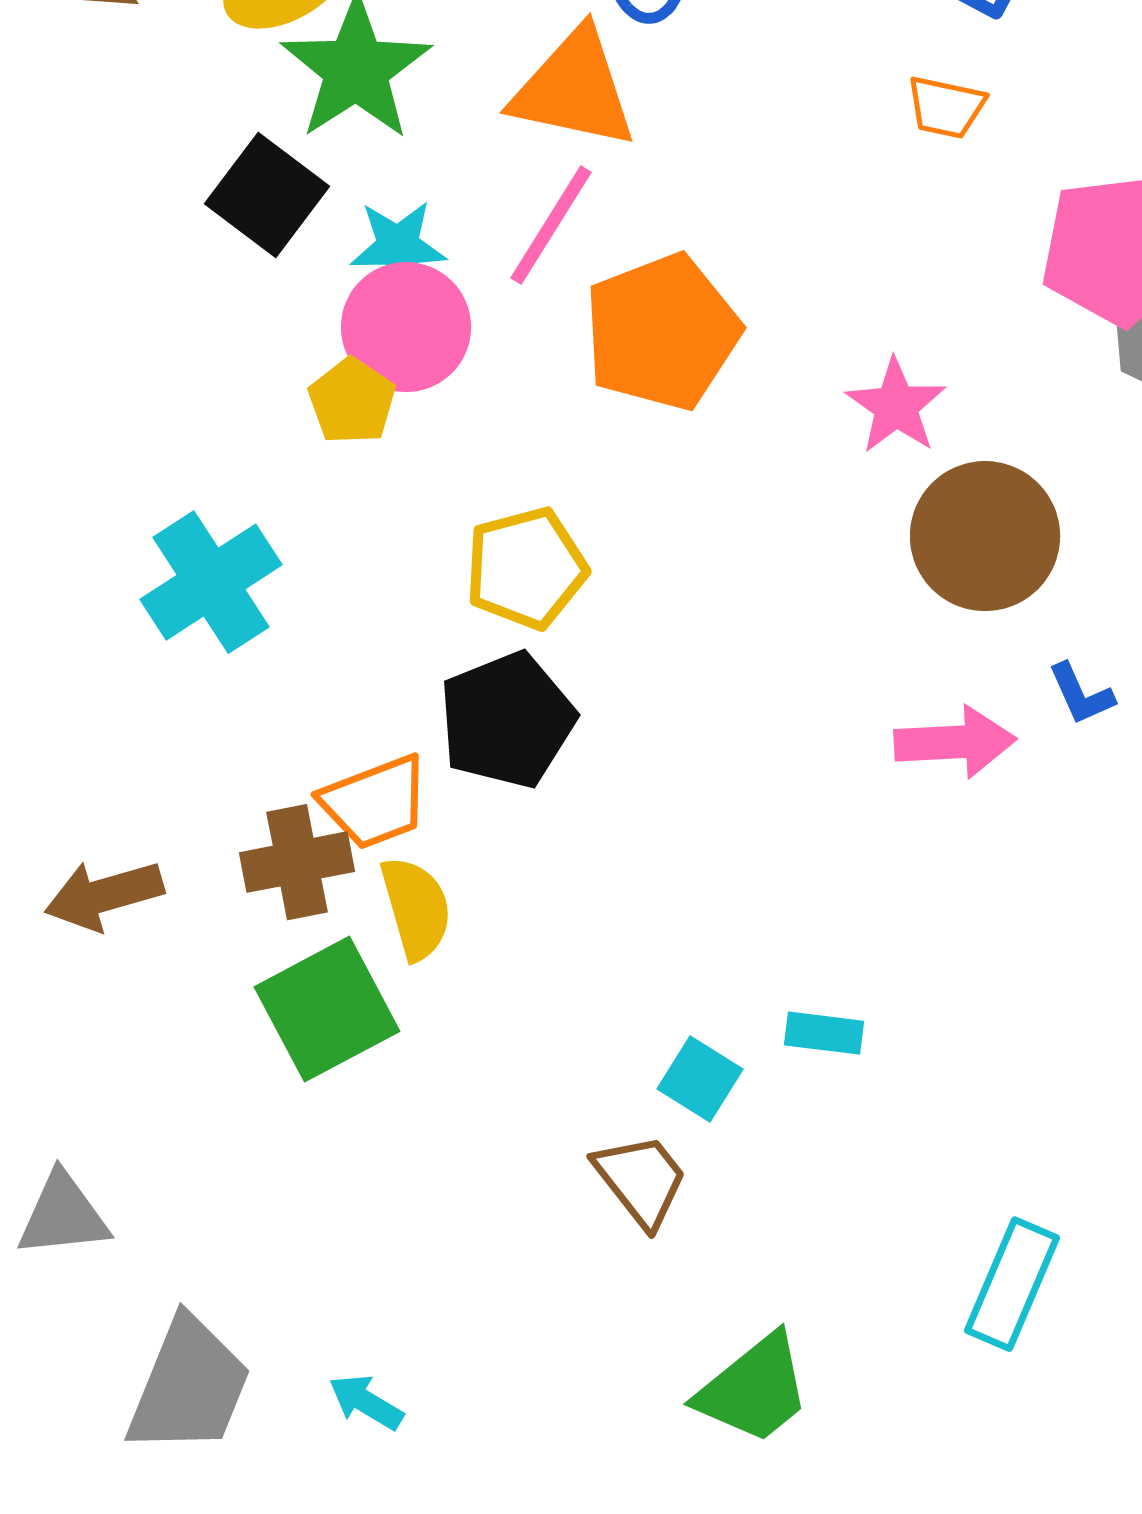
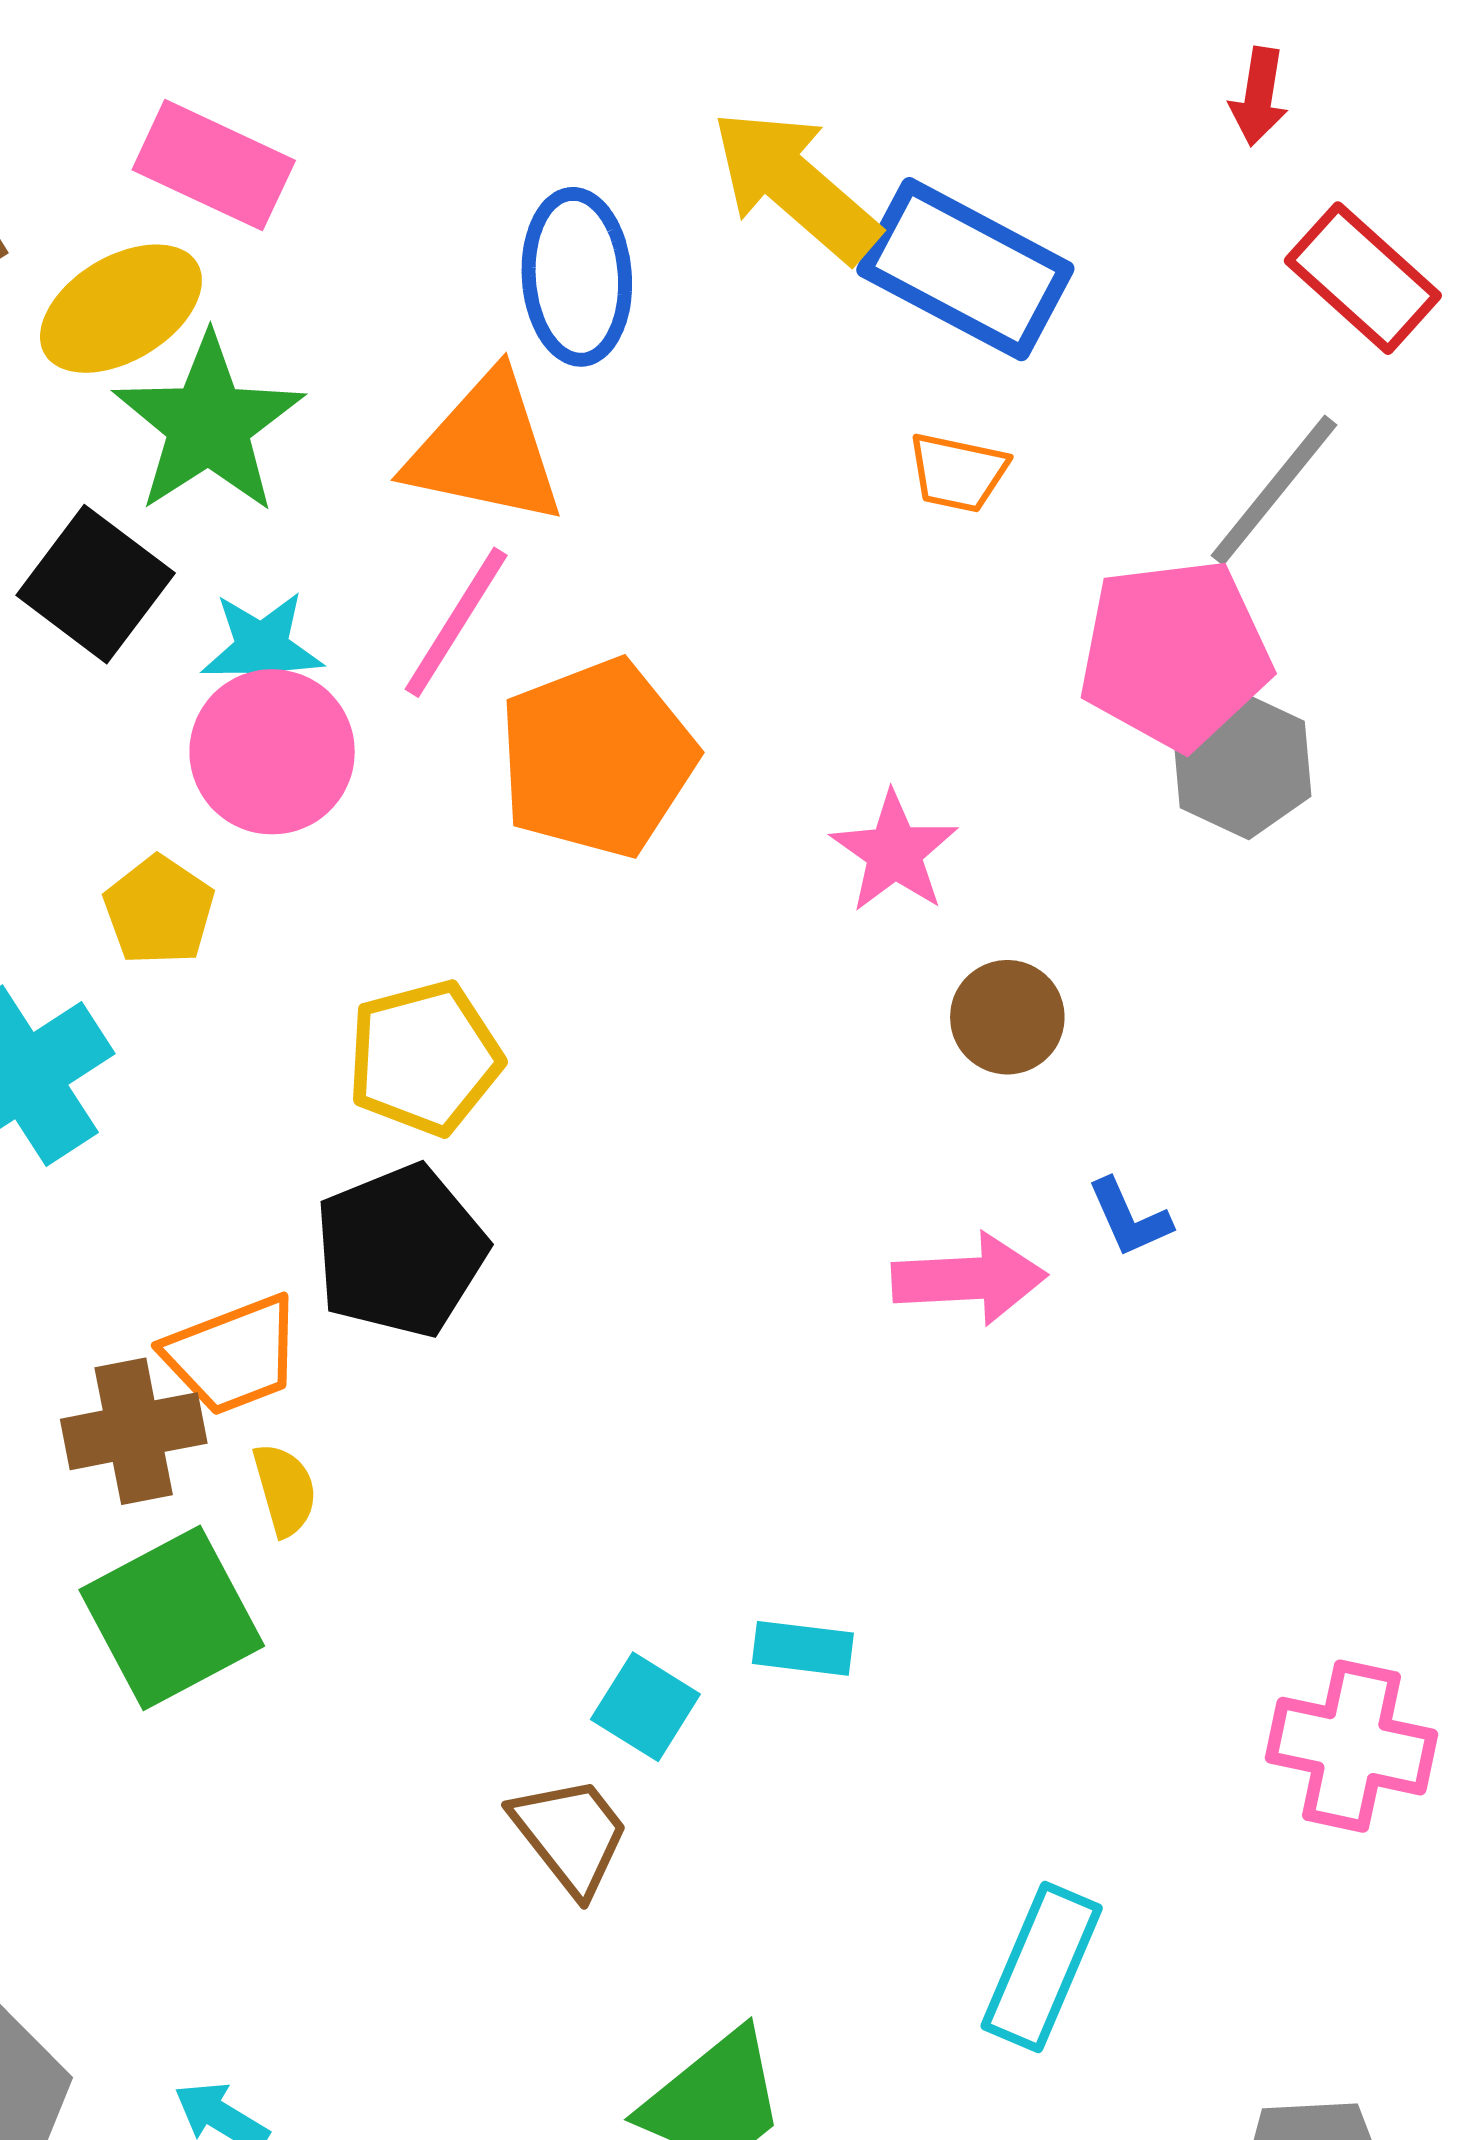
yellow pentagon: (352, 401) -> (159, 911), moved
brown circle: (985, 536) -> (1007, 1017), size x0.6
yellow semicircle: (416, 908) -> (285, 1490), size x0.7

